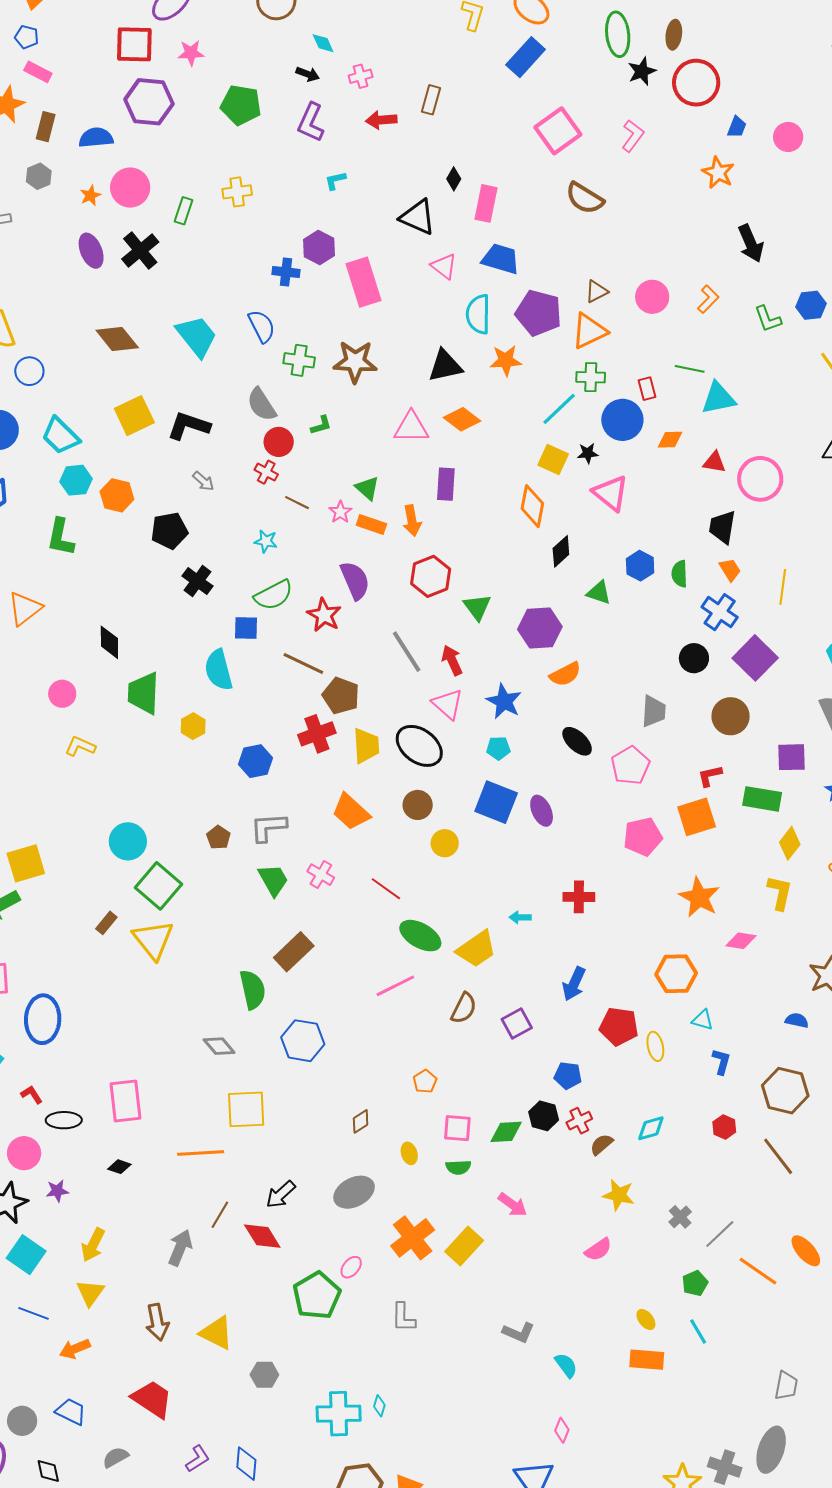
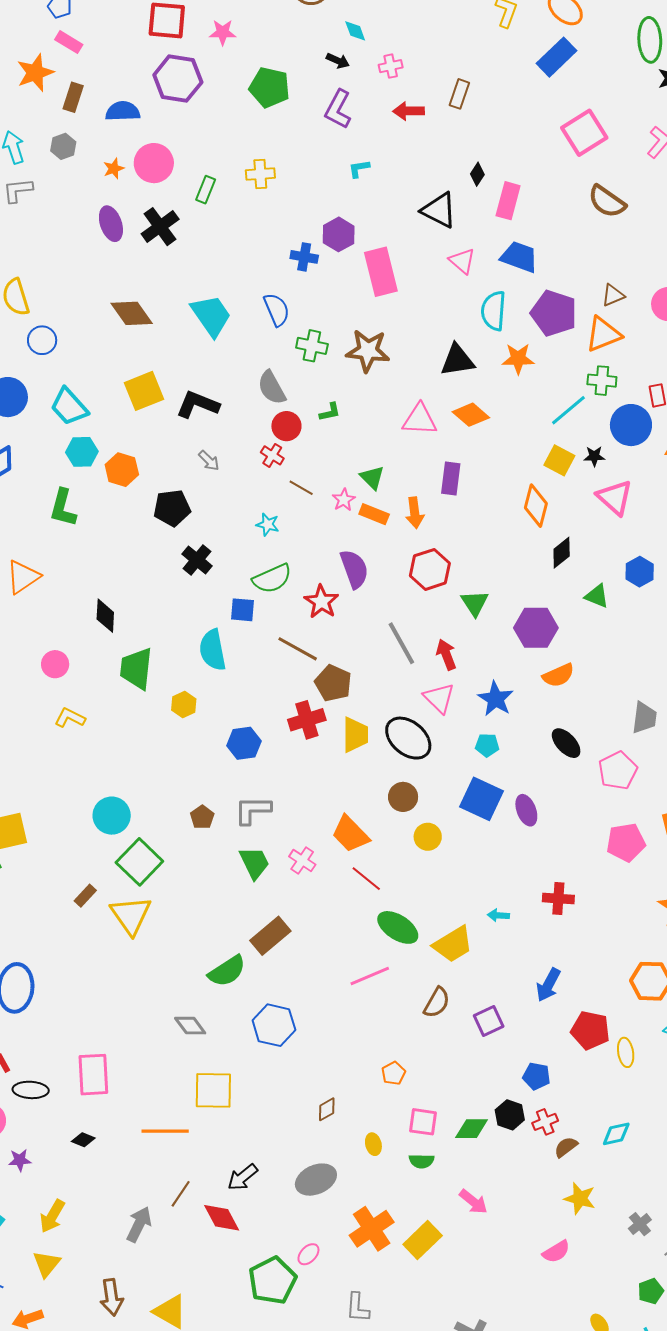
orange trapezoid: (351, 812) -> (350, 834), moved
green semicircle: (253, 990) -> (227, 971), turned 66

